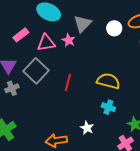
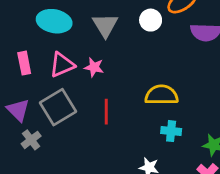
pink rectangle: (21, 35) -> (24, 63), turned -49
pink star: (69, 40) -> (94, 67), moved
gray square: (36, 71) -> (58, 107), turned 30

